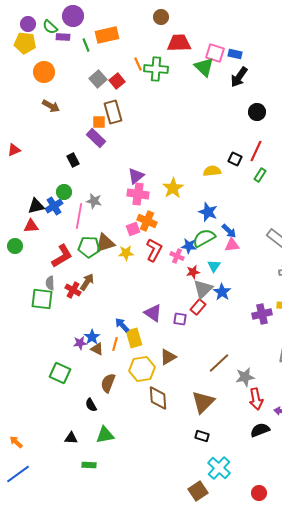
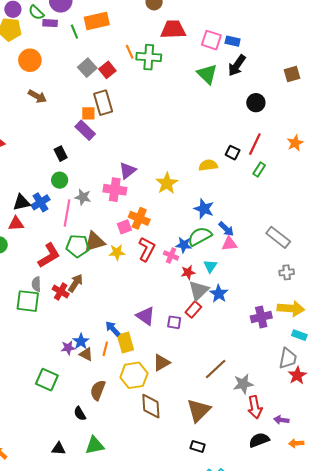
green triangle: (204, 67) -> (207, 74), moved
green circle: (64, 192) -> (60, 180), moved
pink cross: (138, 194) -> (115, 190), moved

